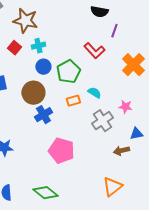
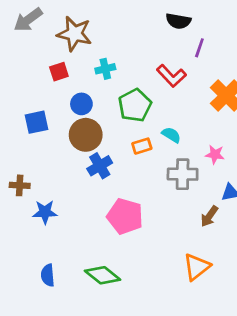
cyan cross: (38, 46) -> (105, 69), moved
red square: (14, 48) -> (59, 72), turned 32
blue circle: (43, 67) -> (81, 104), moved
gray cross: (102, 121) -> (183, 174), turned 35
brown arrow: (121, 151) -> (209, 216), turned -42

